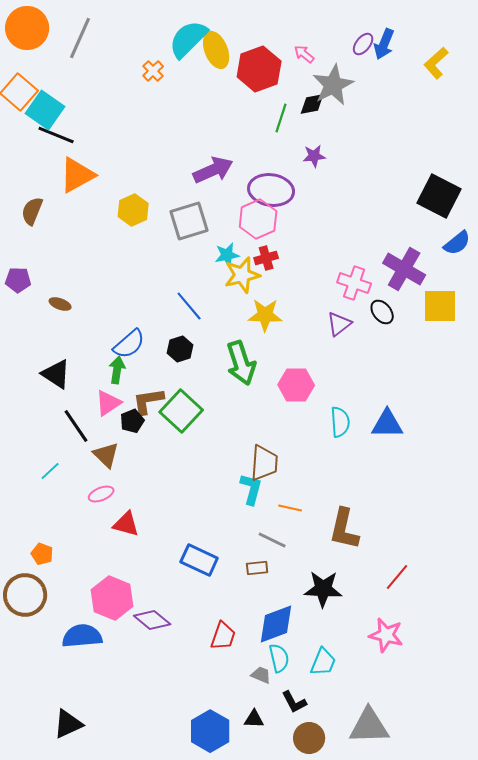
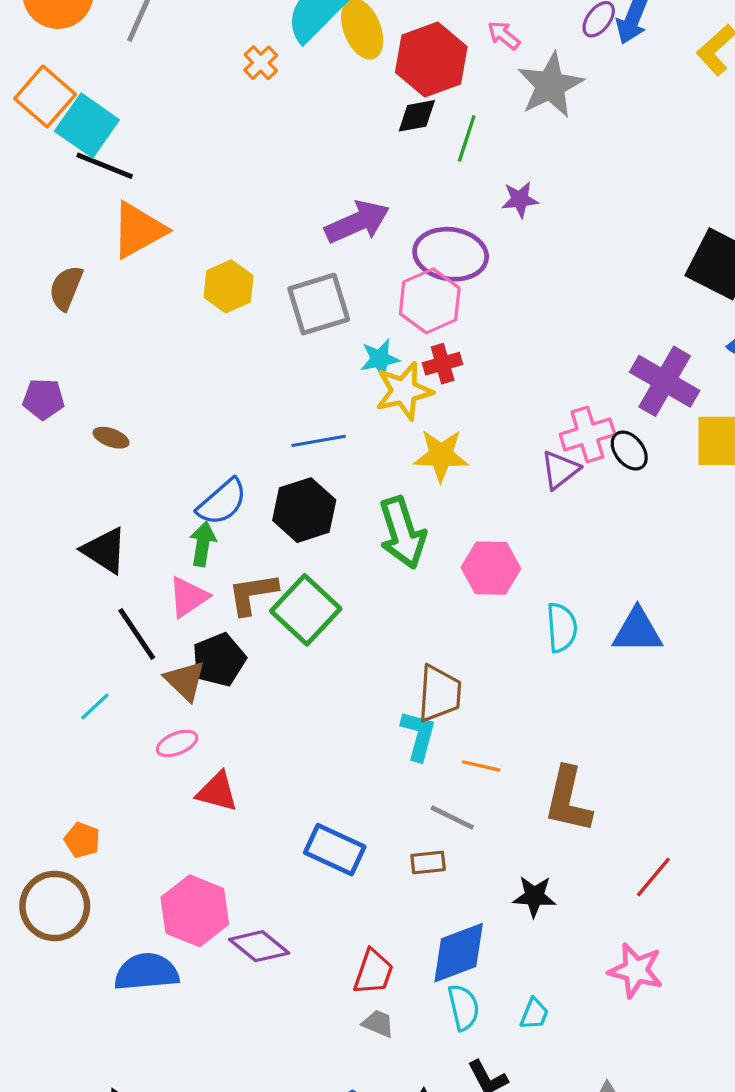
black diamond: (312, 104) -> (417, 116), moved
pink cross: (354, 283) -> (587, 434), moved, turned -36
blue line: (189, 306) -> (319, 441), turned -60
black hexagon: (180, 349) -> (304, 510), size x1.5
black pentagon: (132, 421) -> (219, 660), moved, size x1.4
black star: (323, 589) -> (534, 896), size x0.7
cyan trapezoid: (323, 662) -> (534, 1014), size x0.7
gray trapezoid: (261, 675) -> (378, 1023), moved

